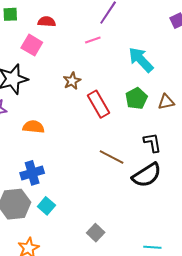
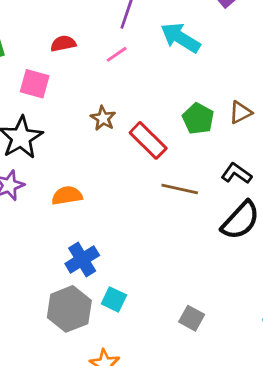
red semicircle: (47, 22) -> (63, 44), moved
cyan arrow: (141, 60) -> (180, 38), moved
black L-shape: (152, 143) -> (236, 173), turned -30
brown line: (112, 157) -> (180, 189), moved

